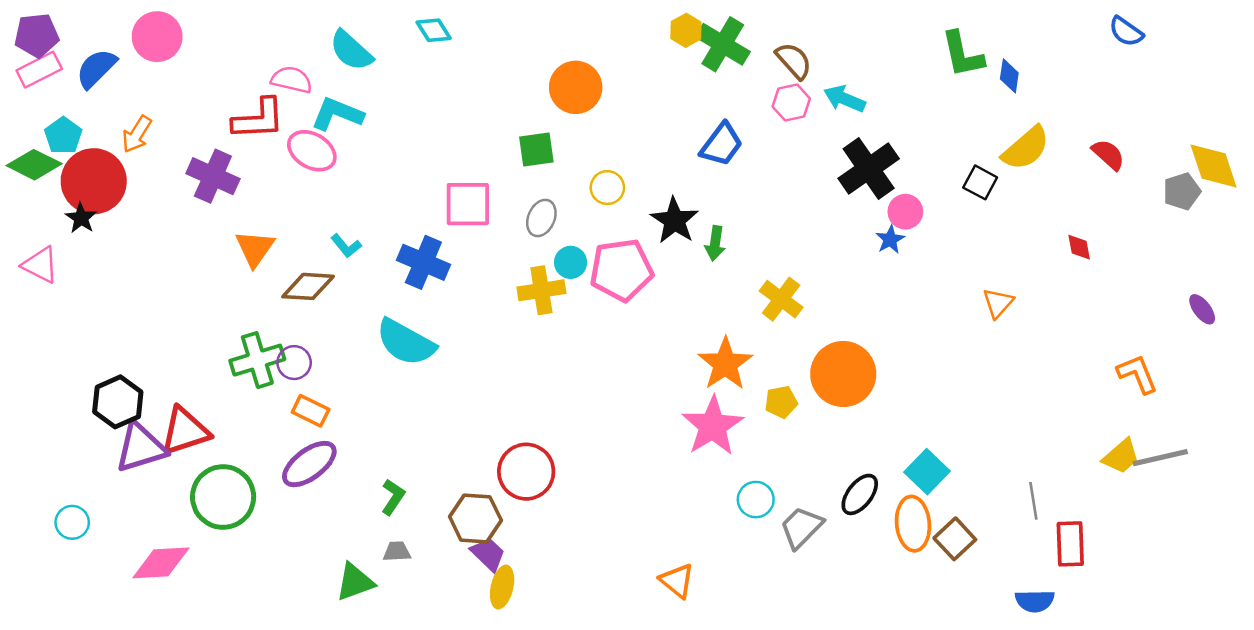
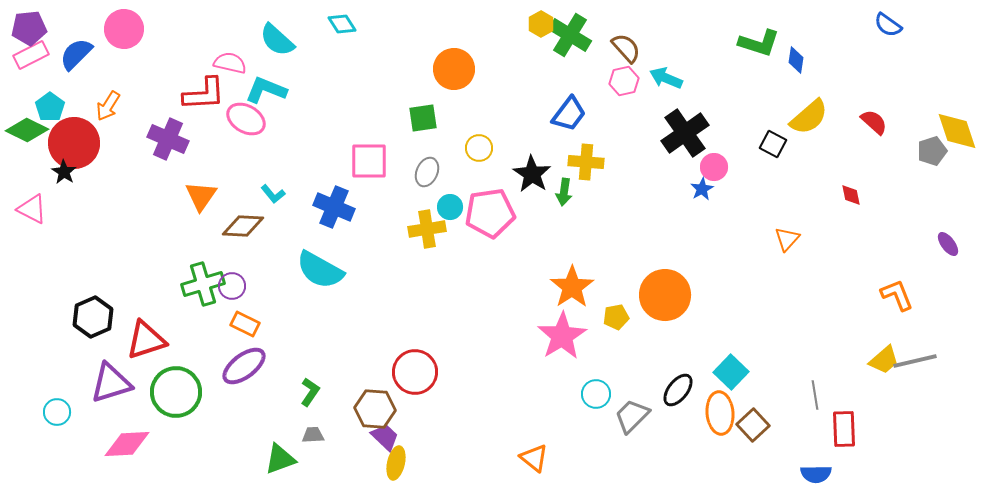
green L-shape: (962, 54) -> (759, 43), turned -60
yellow cross: (781, 299) -> (586, 162), moved, turned -32
purple triangle: (141, 448) -> (111, 383), moved

